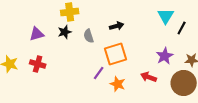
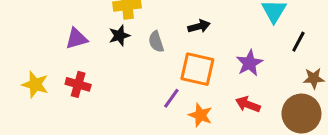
black line: (182, 28) -> (298, 42), moved
orange square: (116, 54) -> (197, 69), turned 30
purple star: (165, 56) -> (249, 63), moved

